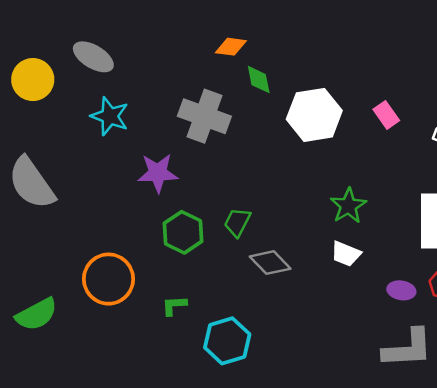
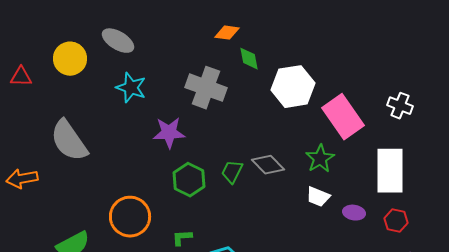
pink rectangle: (386, 115) -> (343, 117), moved, size x2.0
gray diamond: (270, 263) -> (268, 165), moved
purple ellipse: (401, 290) -> (354, 213), moved

